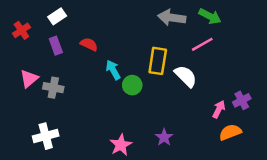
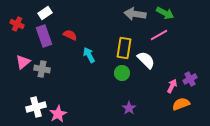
red cross: (21, 30) -> (17, 24), turned -32
purple rectangle: (56, 46) -> (44, 36), size x1.5
green circle: (132, 85) -> (122, 73), moved
pink star: (121, 145) -> (58, 114), moved

